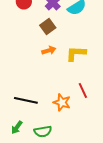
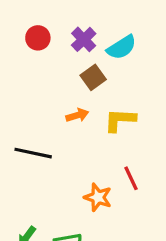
brown square: (48, 26) -> (93, 77), moved
black line: (26, 100) -> (33, 153), moved

